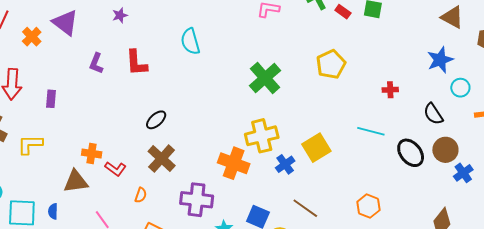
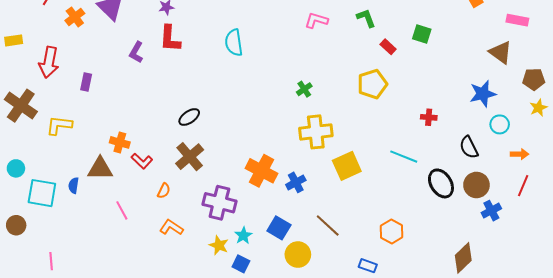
red rectangle: (343, 12) -> (388, 47), moved
red L-shape: (136, 63) -> (170, 39), moved
green cross: (265, 78) -> (304, 89), size x0.5
yellow cross: (262, 136) -> (316, 132), moved
blue cross: (285, 164) -> (296, 182), moved
blue semicircle: (53, 211) -> (74, 185), moved

